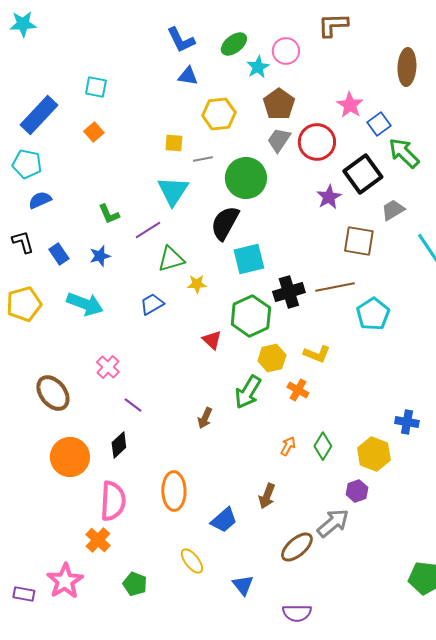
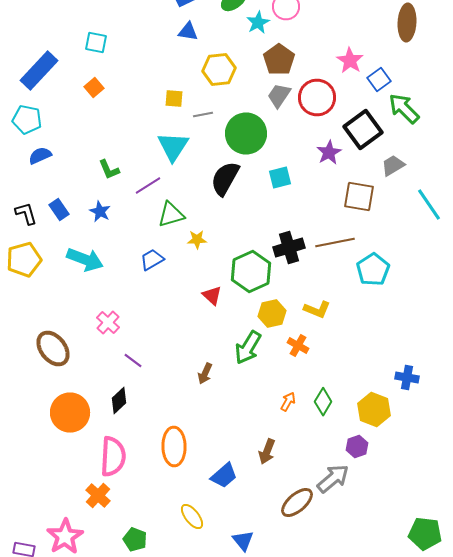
black L-shape: (23, 242) -> (26, 214), moved
blue star: (100, 256) -> (100, 212), turned -30
cyan square: (249, 259) -> (280, 178), moved, size x0.7

